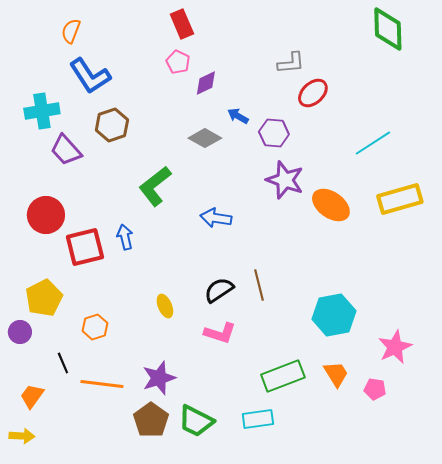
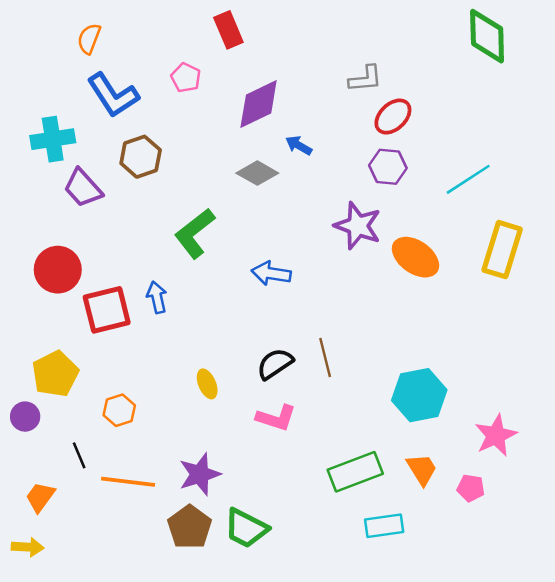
pink pentagon: (178, 62) -> (186, 78), moved
purple diamond: (206, 83) -> (259, 104), size x1.6
purple hexagon: (274, 133) -> (388, 167), moved
yellow rectangle: (400, 199) -> (502, 250), turned -57
cyan rectangle: (258, 419) -> (384, 526), moved

